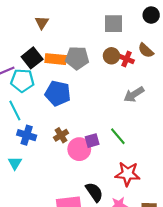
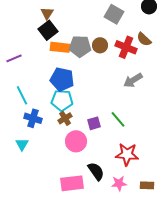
gray square: (114, 24) -> (114, 14), turned 30
brown circle: (111, 56) -> (100, 45), moved
black square: (32, 58) -> (48, 30), moved
red cross: (126, 59) -> (126, 47), size x1.5
cyan pentagon: (22, 80) -> (62, 100), moved
pink circle: (79, 149) -> (76, 141), moved

